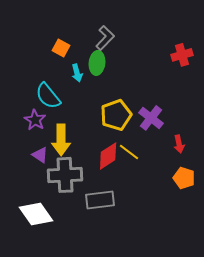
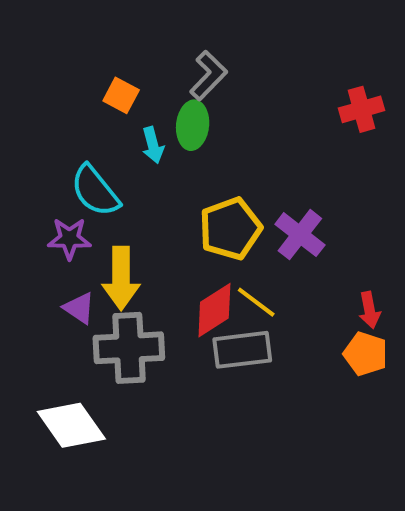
purple star: (35, 120) -> (69, 239), turned -30
red arrow: (179, 144) -> (369, 310), moved
gray rectangle: (100, 200) -> (242, 350), moved

